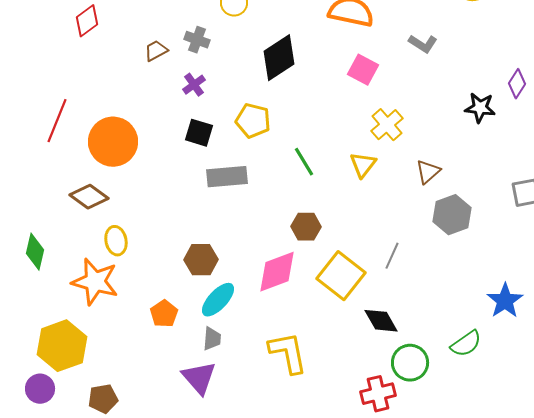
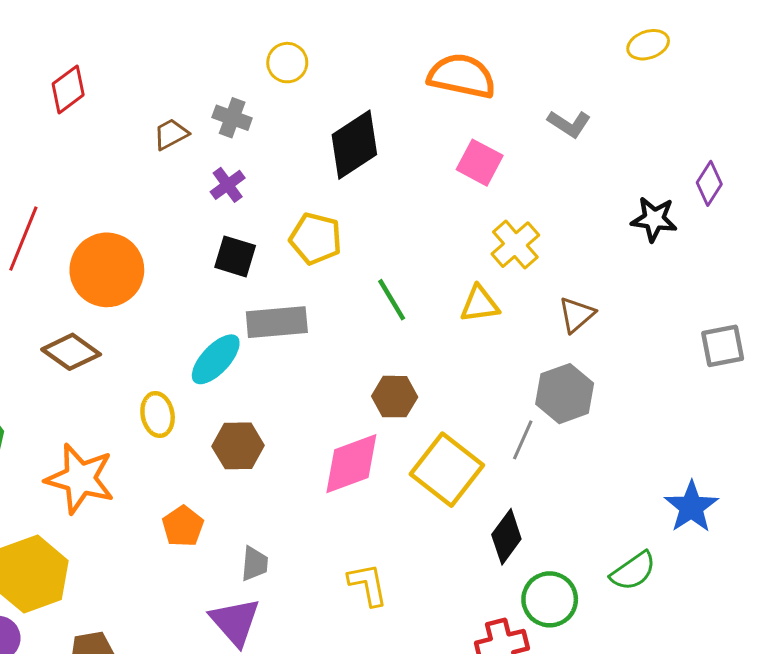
yellow triangle: (363, 165) -> (480, 304), turned 44
gray hexagon: (452, 215) -> (565, 394), moved
yellow ellipse: (116, 241) -> (158, 414), moved
cyan ellipse: (218, 300) -> (216, 359), moved
black diamond: (381, 321) -> (506, 537), turned 66
yellow L-shape: (288, 353) -> (368, 584), size x0.7

